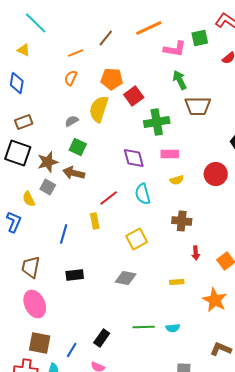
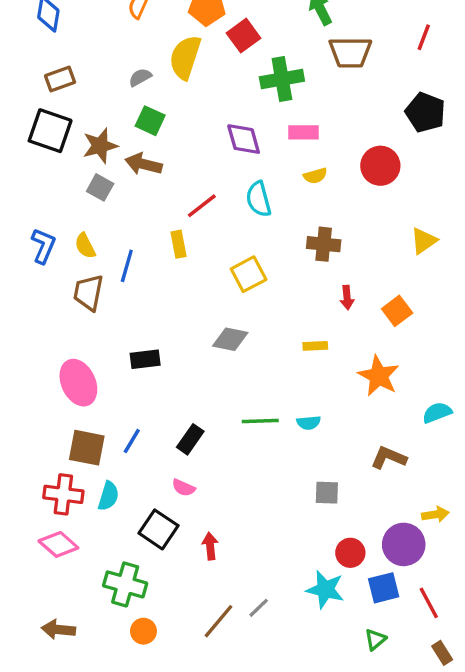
yellow semicircle: (29, 199) -> (85, 246), moved
brown trapezoid: (31, 267) -> (88, 293), moved
black rectangle: (75, 275) -> (145, 359), moved
blue line: (72, 350) -> (132, 441), moved

